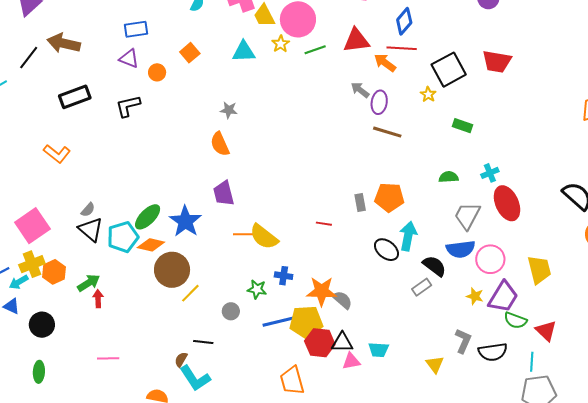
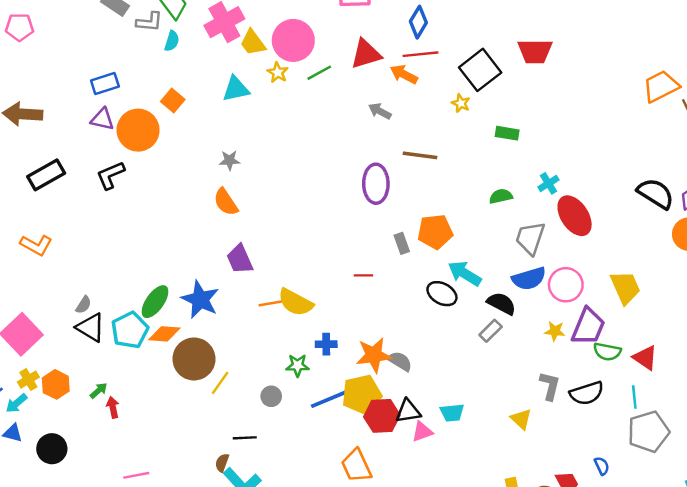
orange circle: (157, 72) -> (138, 130), size x2.0
purple ellipse: (379, 102) -> (376, 184), moved, size x1.4
cyan arrow: (408, 236) -> (465, 273), turned -60
yellow cross: (32, 264) -> (28, 380), size x0.7
green arrow: (89, 283) -> (99, 391), size x0.7

